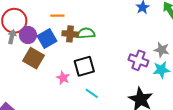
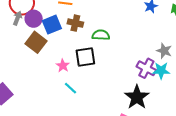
green semicircle: (86, 33) -> (101, 35), moved
purple cross: (138, 60) -> (146, 68), moved
cyan line: (92, 93) -> (70, 88), moved

